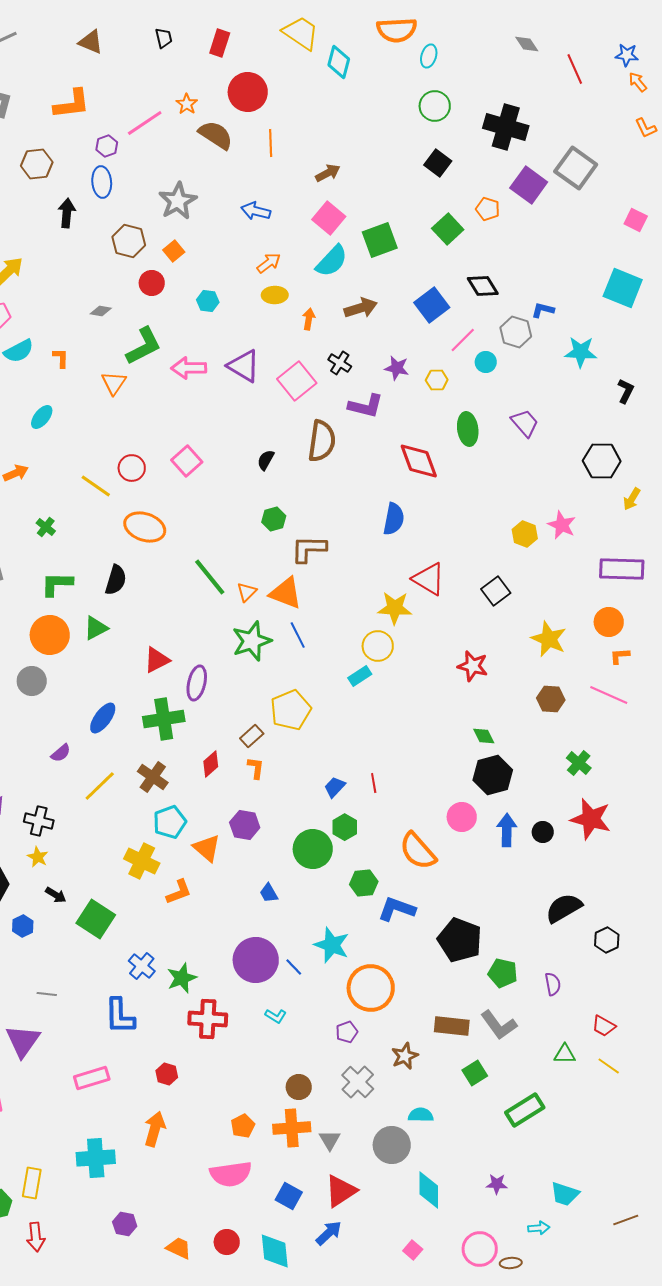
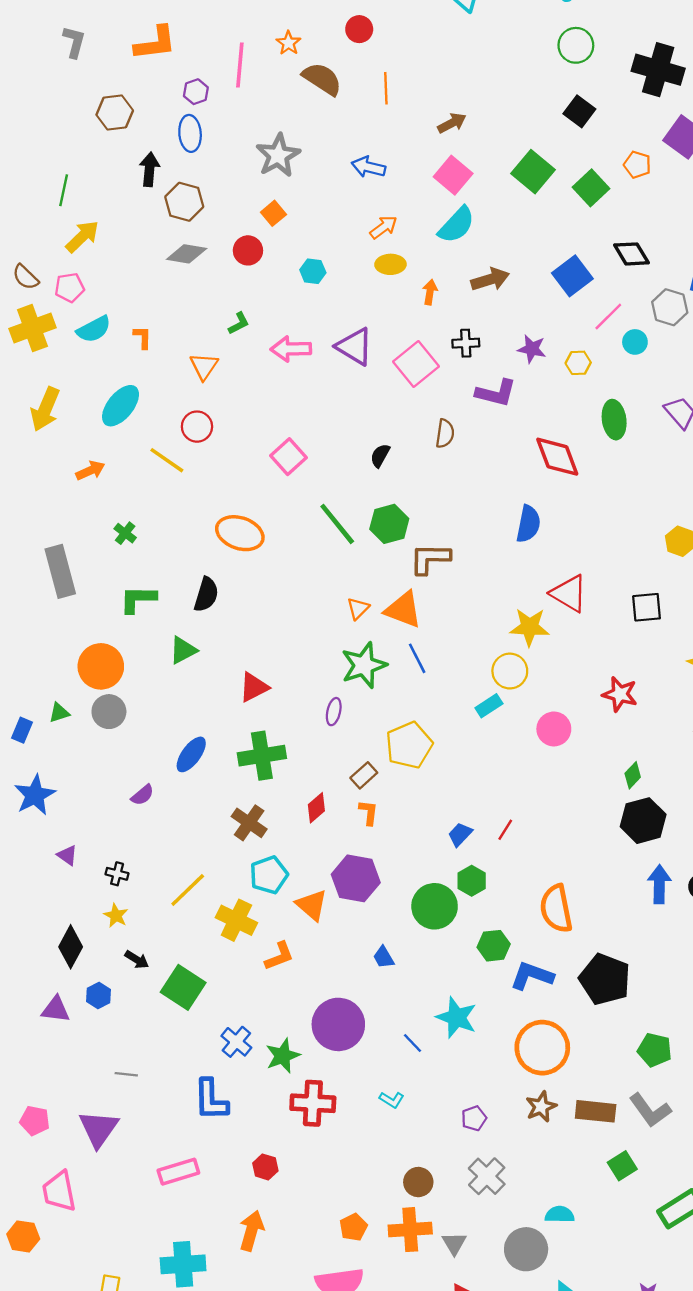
red circle: (248, 92) -> (359, 29), size x0.6
pink line: (145, 123) -> (240, 65), turned -51
green square: (380, 240) -> (533, 172), moved, turned -30
brown hexagon: (129, 241) -> (184, 202), moved
gray diamond: (101, 311) -> (187, 254), moved, size x1.6
green L-shape: (144, 346) -> (239, 323), size x0.5
black cross: (340, 363) -> (466, 343), turned -35
cyan ellipse: (42, 417) -> (121, 406), size x1.5
brown semicircle: (322, 441) -> (445, 434), size x0.6
red circle: (132, 468) -> (197, 427), moved
yellow line: (96, 486) -> (167, 460), moved
green hexagon: (274, 519) -> (389, 524), size x1.4
green line: (210, 577) -> (337, 524), moved
black square: (496, 591) -> (647, 607), turned 32
orange circle: (50, 635) -> (101, 666), moved
purple ellipse: (197, 683) -> (334, 712), moved, size x0.7
green diamond: (484, 736) -> (633, 775), turned 70
red line: (374, 783) -> (505, 830), turned 42
yellow line: (100, 786) -> (188, 890), moved
pink circle: (462, 817) -> (554, 729), moved
black cross: (39, 821) -> (117, 874), size x0.7
purple hexagon: (245, 825) -> (356, 878), size x1.4
orange semicircle: (418, 851) -> (556, 909), turned 30
black pentagon: (460, 940) -> (605, 979), moved
purple circle: (256, 960) -> (338, 1024), moved
orange circle: (371, 988) -> (542, 1048), moved
brown star: (405, 1056) -> (541, 1107), moved

